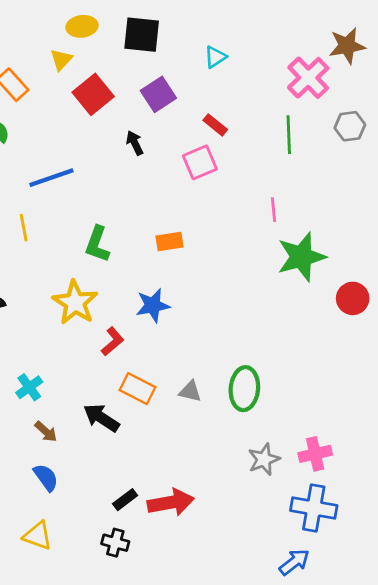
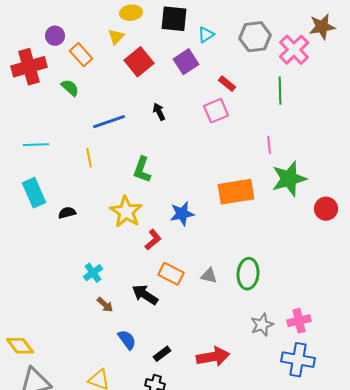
cyan triangle: (215, 57) -> (206, 35), moved
gray hexagon: (350, 126) -> (255, 37), moved, size x1.4
black arrow: (135, 143) -> (159, 112), moved
orange rectangle: (169, 241) -> (236, 192), moved, size x1.8
blue semicircle: (46, 477) -> (127, 340), moved
red arrow: (171, 502) -> (213, 357), moved

